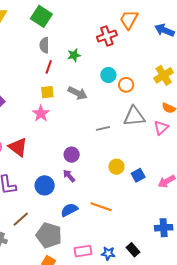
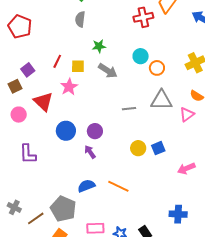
green star: (74, 55) -> (99, 46), moved
red line: (49, 67) -> (57, 61), moved
red triangle: (18, 147) -> (43, 102), moved
blue square: (138, 175) -> (158, 148), moved
blue circle: (45, 185) -> (66, 131), moved
brown line: (21, 219) -> (36, 218), moved

